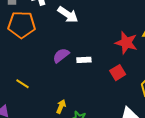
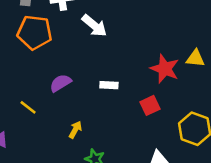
purple semicircle: (61, 55) -> (60, 83), moved
yellow arrow: (61, 106) -> (75, 130), moved

